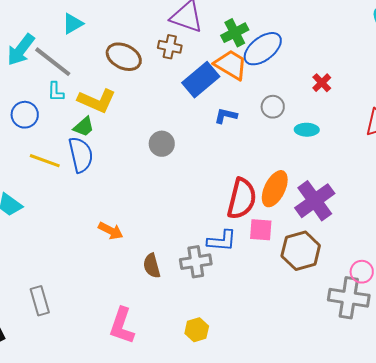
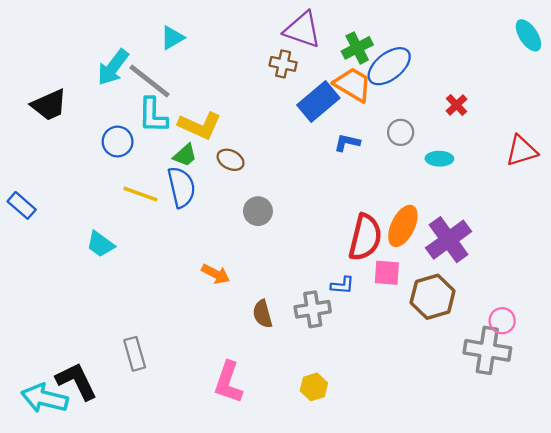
brown ellipse: (124, 57) -> (231, 160), moved, size x0.7
cyan L-shape: (56, 92) -> (153, 115), size x1.6
gray circle: (162, 144) -> (258, 211), moved
blue L-shape: (222, 241) -> (342, 285), size x0.7

